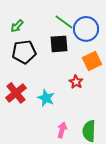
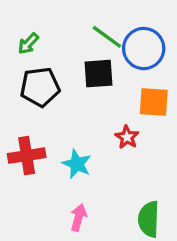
orange square: (92, 61) -> (154, 102), turned 30
red cross: (16, 93) -> (27, 156), turned 30
pink arrow: (62, 130) -> (78, 217), moved

